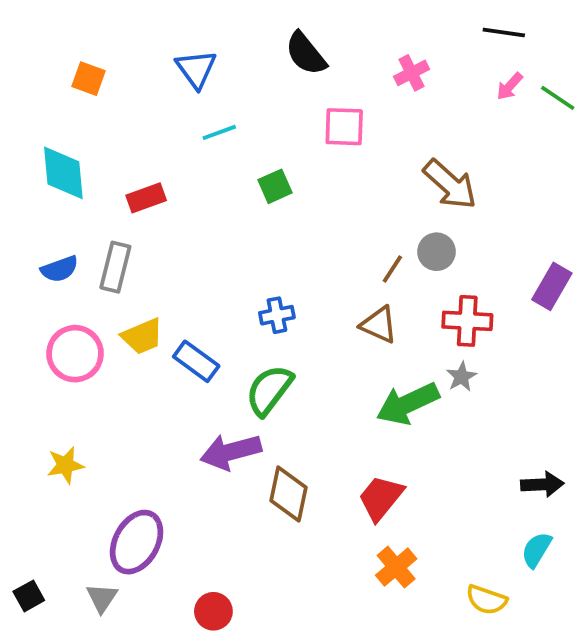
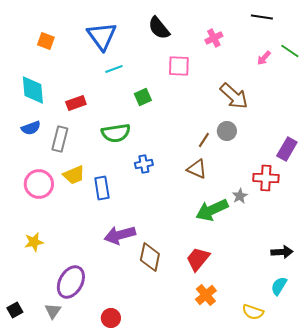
blue triangle: (196, 69) -> (102, 36), size x1.4
pink arrow: (510, 86) -> (264, 58), moved
blue semicircle: (60, 269) -> (31, 128), moved
red cross: (467, 321) -> (266, 178), moved
blue rectangle: (196, 361) -> (102, 188), turned 45
green semicircle: (269, 390) -> (116, 133), moved, turned -136

